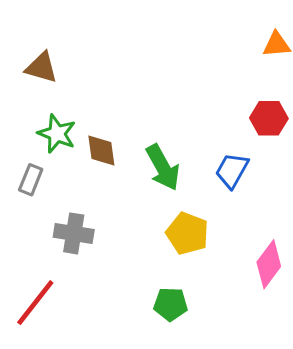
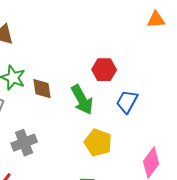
red hexagon: (269, 118) -> (104, 70), moved
gray cross: (74, 233) -> (24, 143), turned -30

